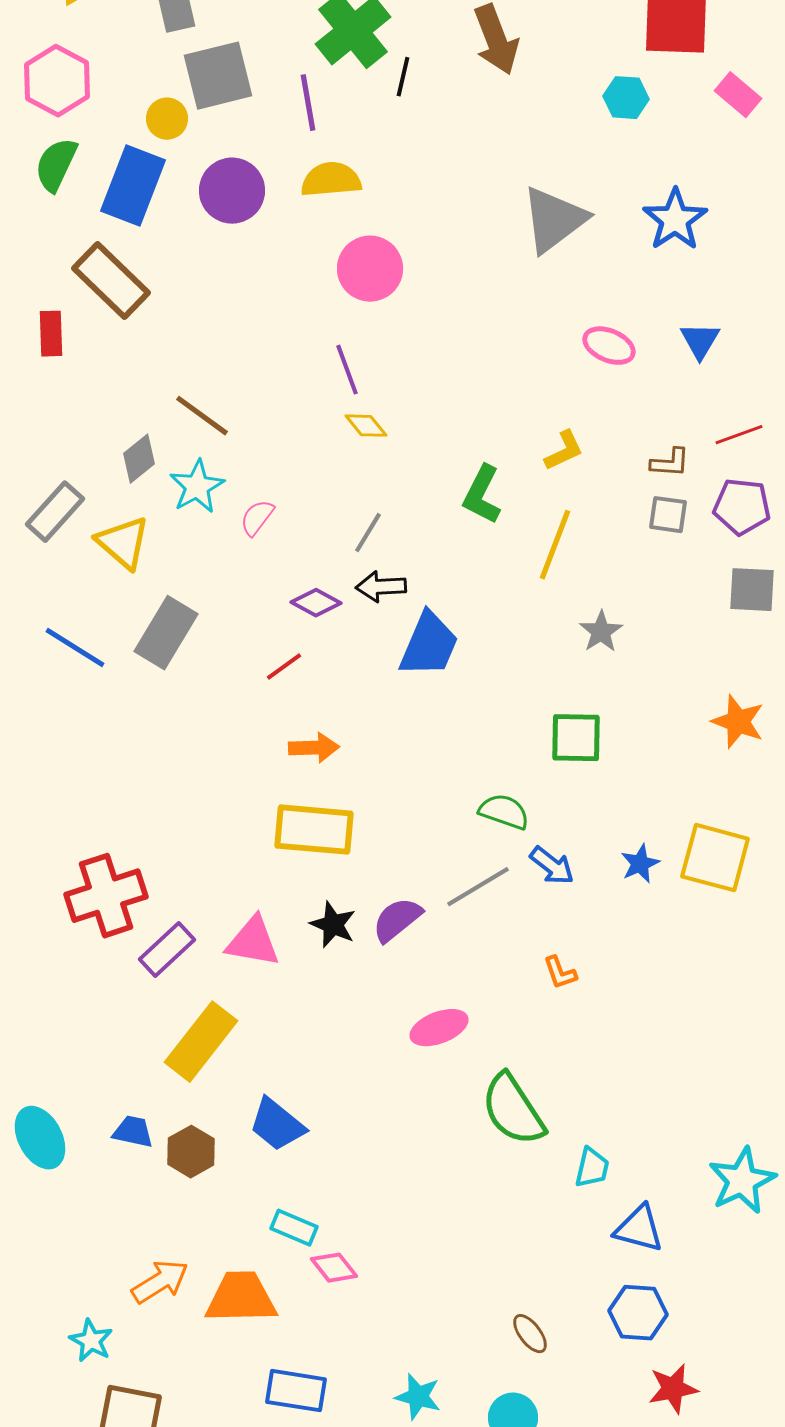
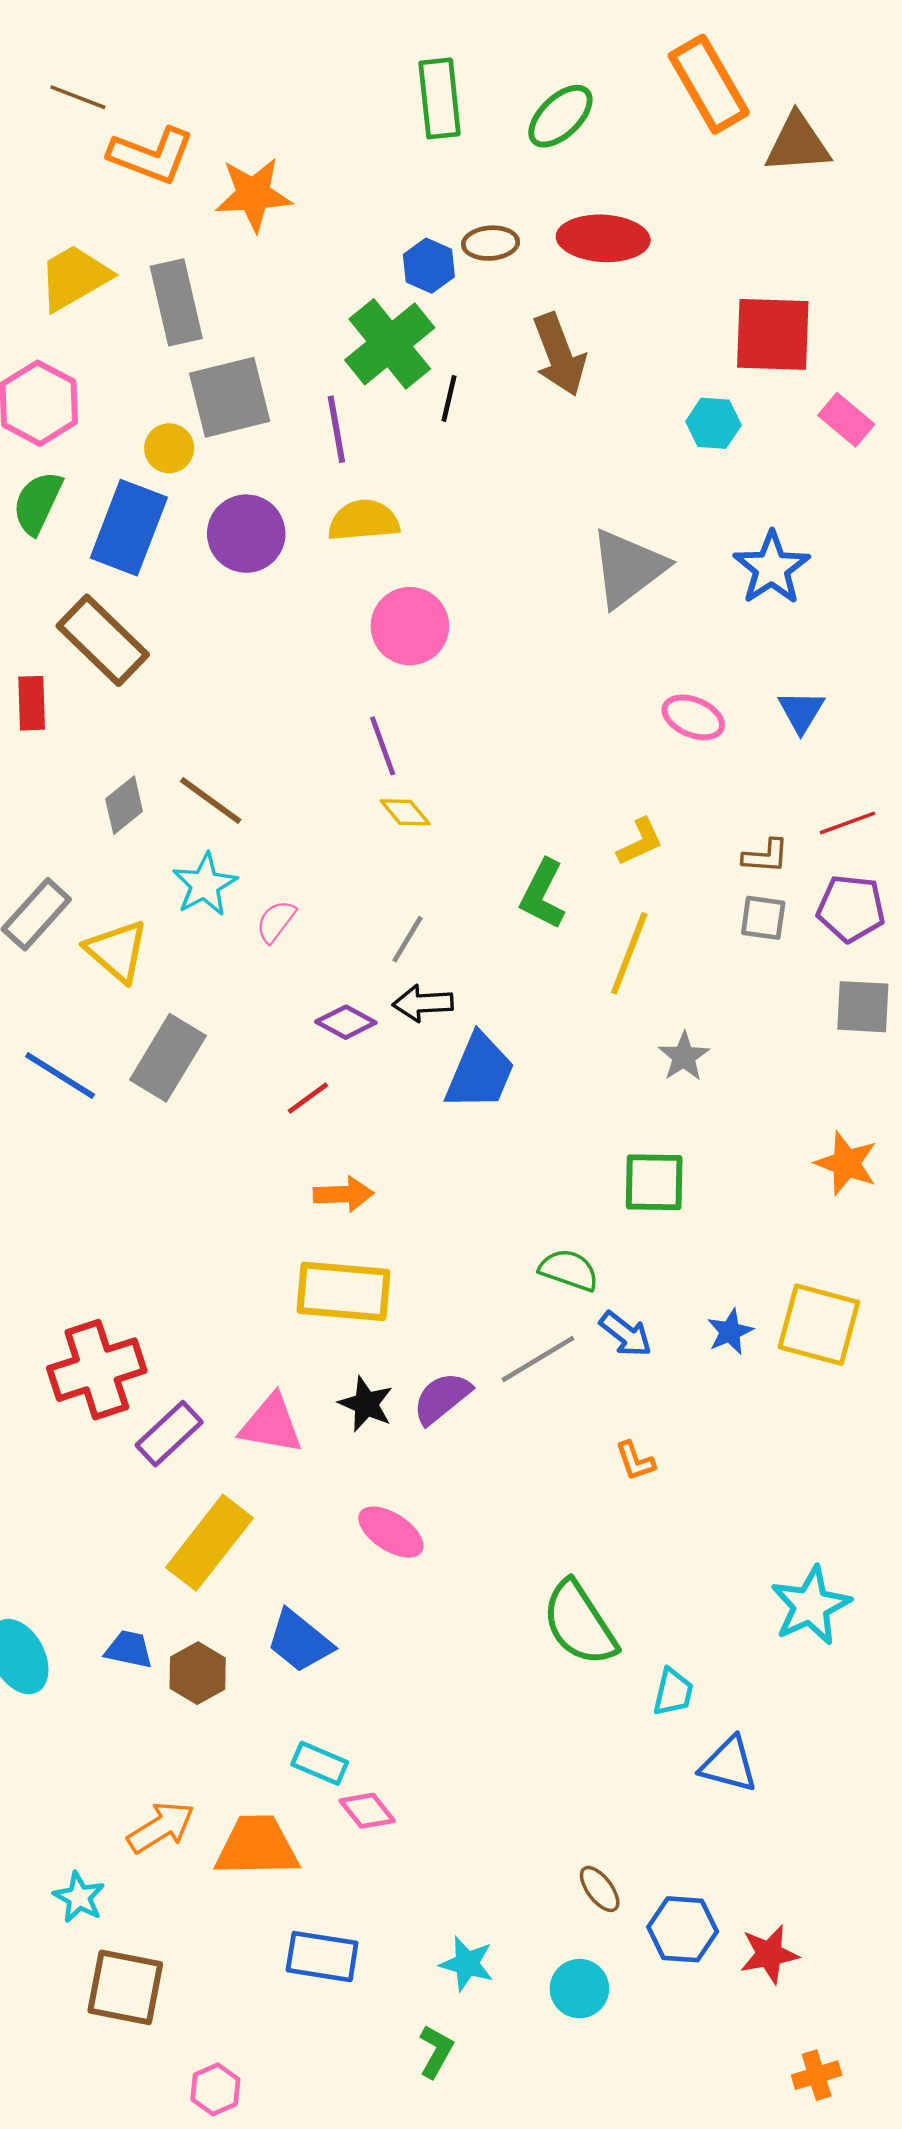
gray diamond: (139, 459) -> (124, 805), moved
pink ellipse: (439, 1028) -> (391, 1532), moved, turned 54
cyan star: (742, 1181) -> (811, 1606), moved
blue hexagon: (638, 1313) -> (683, 1929), moved

